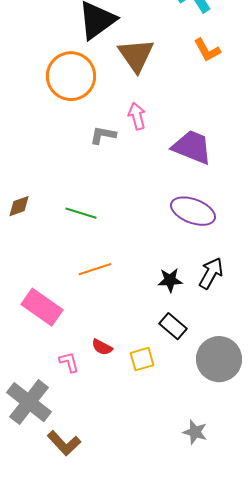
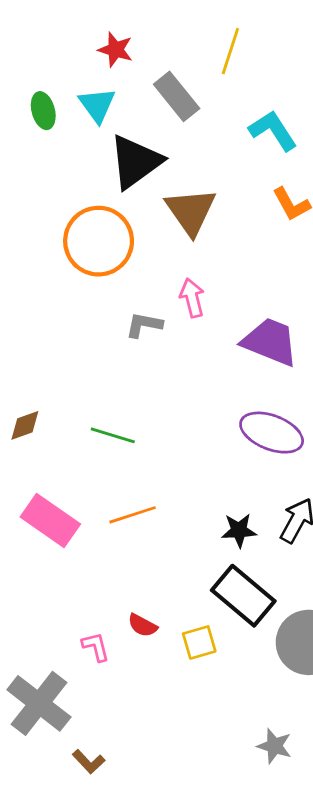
pink rectangle: (42, 307) -> (50, 520), moved
black rectangle: (173, 326) -> (243, 596), size x1.6
brown L-shape: (64, 443) -> (89, 762), size x0.7

